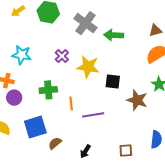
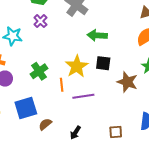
green arrow: (114, 35) -> (97, 35), moved
purple cross: (62, 56) -> (40, 21), moved
yellow star: (88, 67) -> (77, 66), moved, turned 30
green cross: (48, 90) -> (39, 71), turned -30

